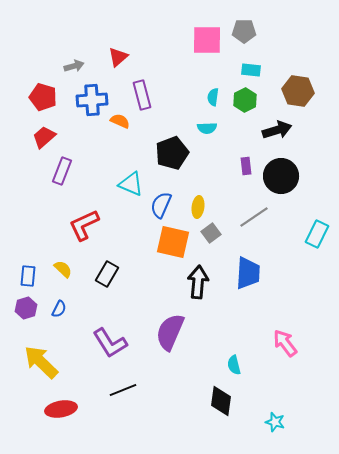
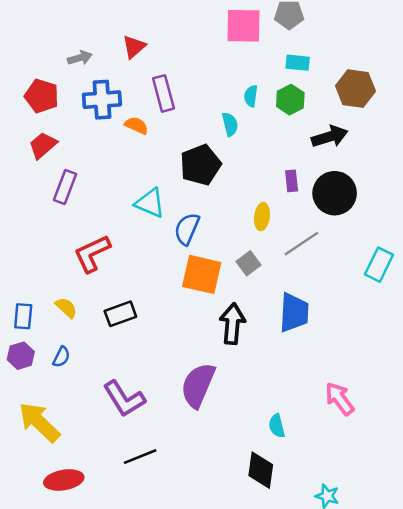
cyan semicircle: (207, 128) -> (230, 124), moved, turned -102
yellow ellipse: (198, 207) -> (262, 217), moved
black rectangle: (107, 274) -> (120, 314), turned 40

